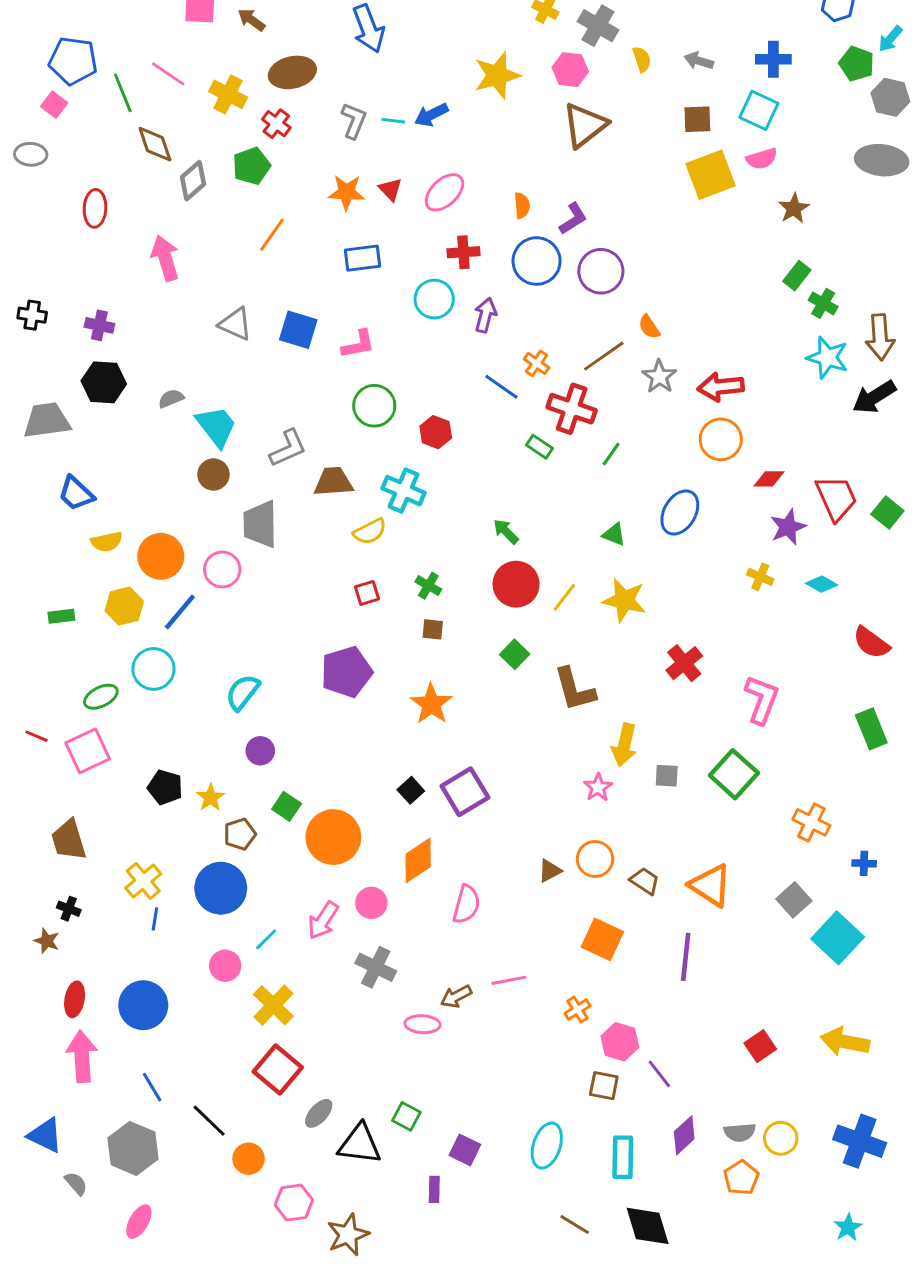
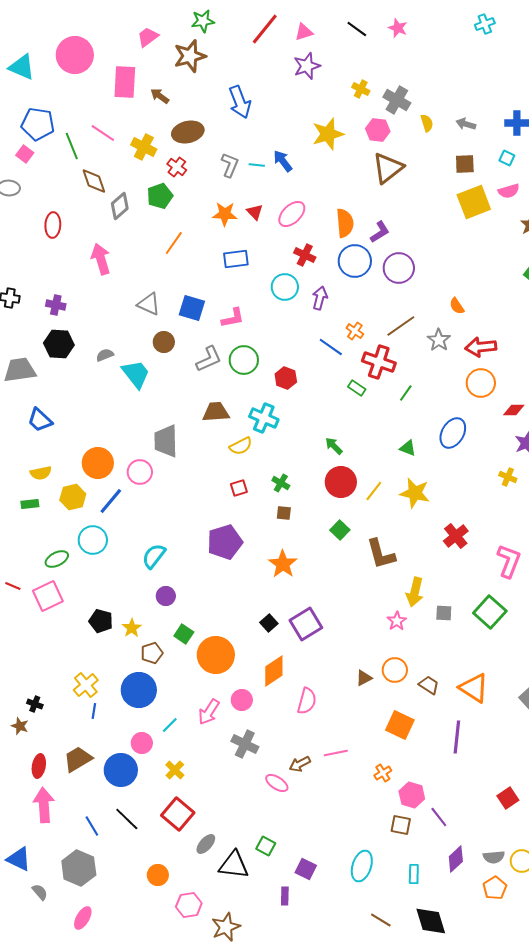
cyan square: (759, 110) -> (507, 158), size x0.6
blue arrow: (431, 115) -> (283, 161), turned 80
orange semicircle: (522, 205) -> (345, 223), size x1.6
red cross: (463, 252) -> (305, 255), turned 30
orange semicircle: (649, 327) -> (457, 306), moved
gray L-shape: (288, 448) -> (209, 359), moved
brown circle: (213, 474) -> (164, 342), moved
yellow semicircle: (107, 542) -> (41, 473), moved
brown trapezoid: (69, 840) -> (78, 759), moved, turned 76
blue circle: (143, 1005) -> (121, 770), moved
yellow cross: (273, 1005) -> (175, 770), size x0.7
pink ellipse: (423, 1024) -> (277, 783), turned 30
black line: (209, 1121) -> (127, 819), moved
cyan rectangle: (623, 1157) -> (414, 874), size x0.7

